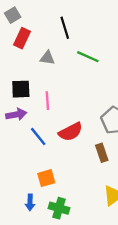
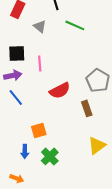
gray triangle: (47, 58) -> (40, 26), turned 32
blue line: (38, 136) -> (16, 97), moved
green cross: (59, 208) -> (50, 156), turned 30

